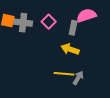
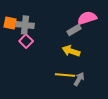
pink square: (49, 22) -> (26, 41), moved
gray rectangle: (73, 28) -> (74, 30), turned 48

